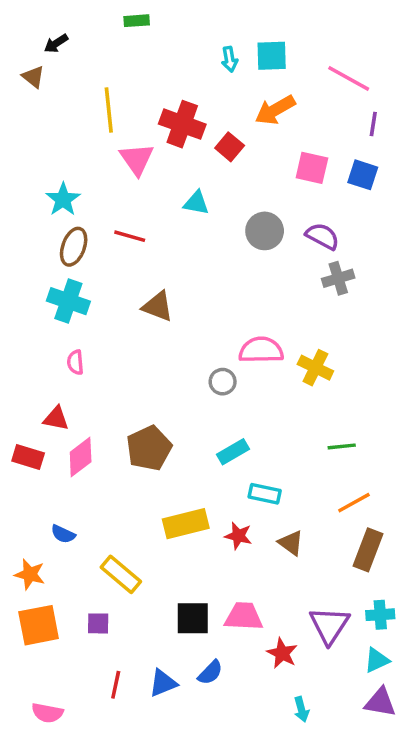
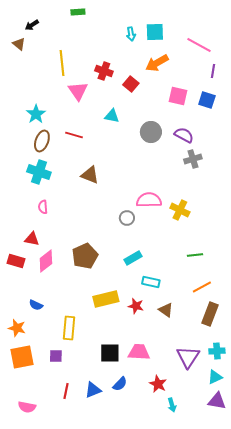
red cross: (182, 124) -> (104, 71), size x0.7
yellow rectangle: (121, 574) -> (69, 328), turned 55
red star: (282, 653) -> (158, 384), moved

